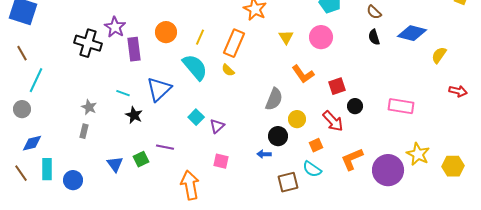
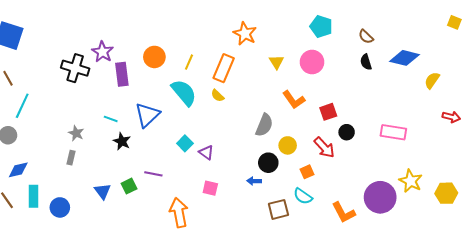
purple triangle: (217, 126) -> (206, 153), turned -42
orange L-shape: (352, 159) -> (344, 213), moved, turned -95

